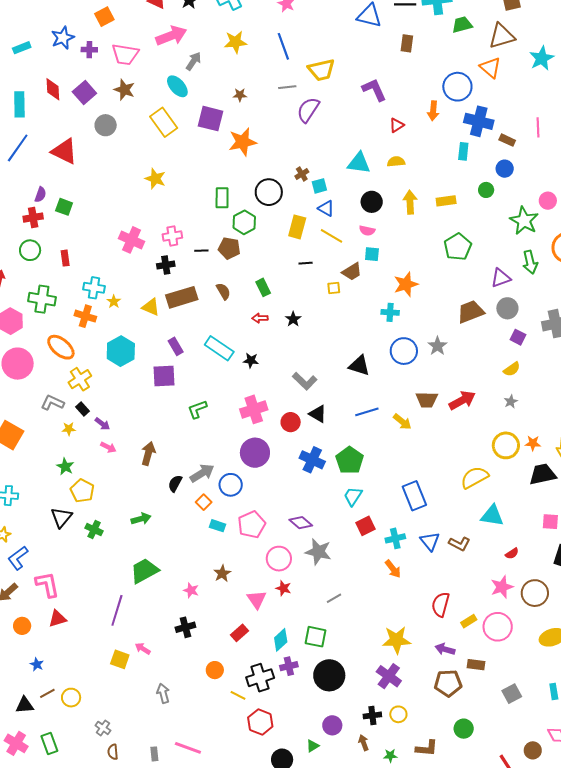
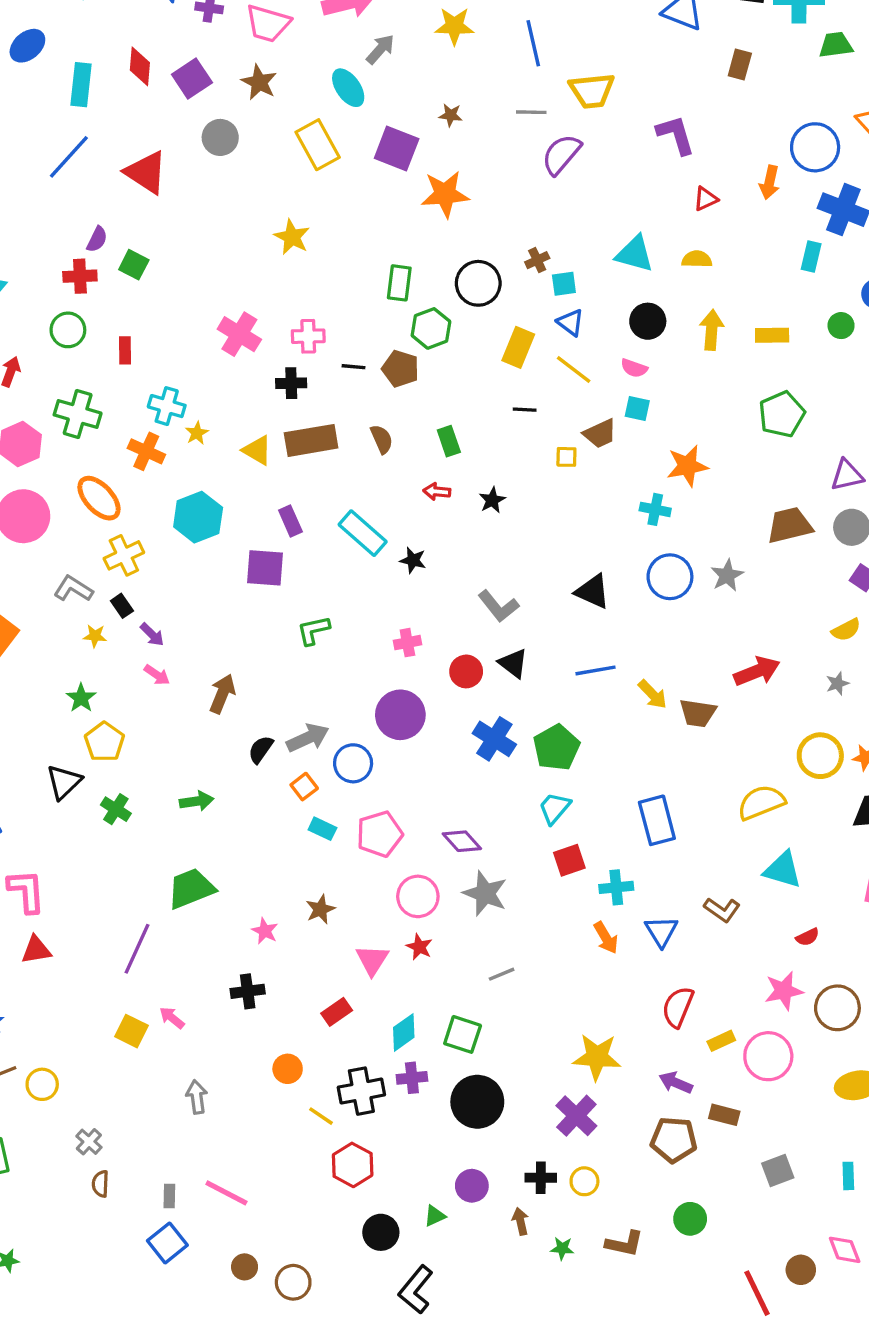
brown trapezoid: (427, 400) -> (698, 713), moved
pink cross: (254, 409) -> (407, 643), size x0.6
blue triangle: (430, 541) -> (661, 931), moved

